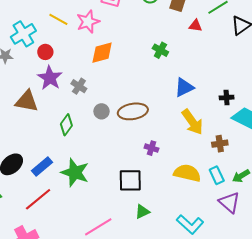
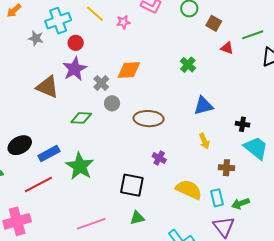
pink star: (88, 22) -> (123, 22), size x0.6
orange diamond: (102, 53) -> (129, 70), moved
gray circle: (101, 111) -> (112, 103), moved
yellow arrow: (192, 122) -> (204, 141), size x0.6
green diamond: (66, 125) -> (81, 118), turned 45

